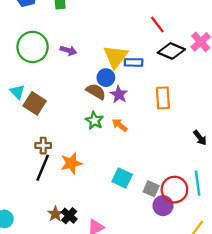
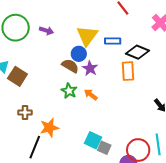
black diamond: (171, 51) -> (137, 52), moved
blue rectangle: (134, 62) -> (113, 41), moved
black line: (43, 168) -> (35, 147), moved
gray square: (151, 189) -> (104, 148), moved

